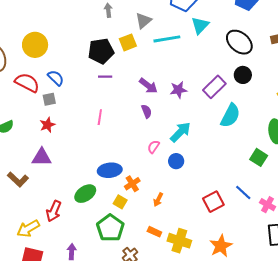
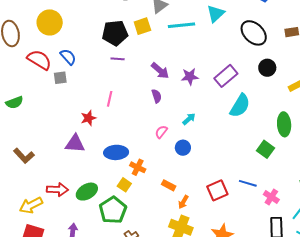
black circle: (243, 75) -> (267, 68), moved
red star: (47, 125) -> (88, 118), moved
cyan arrow: (180, 132) -> (189, 119), size x0.6
purple triangle: (42, 157) -> (75, 144), moved
orange cross: (132, 184) -> (138, 167), turned -35
blue line: (243, 192) -> (248, 183), turned -30
green ellipse: (85, 194) -> (87, 192), moved
orange arrow: (158, 200) -> (183, 202), moved
red arrow: (54, 211) -> (57, 190), turned -115
orange rectangle: (154, 232) -> (169, 185), moved

